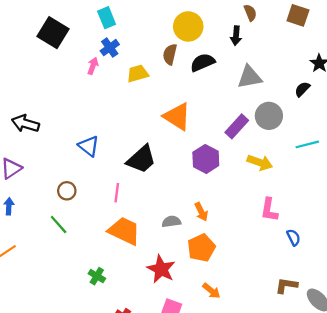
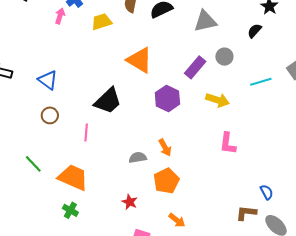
gray circle: (269, 116) -> (224, 57), size x0.7
blue triangle: (89, 146) -> (48, 80), moved
brown circle: (67, 191) -> (50, 115), moved
orange trapezoid: (124, 231) -> (73, 177), moved
blue semicircle: (294, 237) -> (267, 192), moved
red star: (161, 269) -> (130, 202), size x0.6

